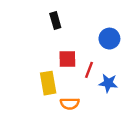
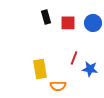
blue circle: (109, 39) -> (93, 23), moved
red square: (67, 59) -> (68, 23), moved

